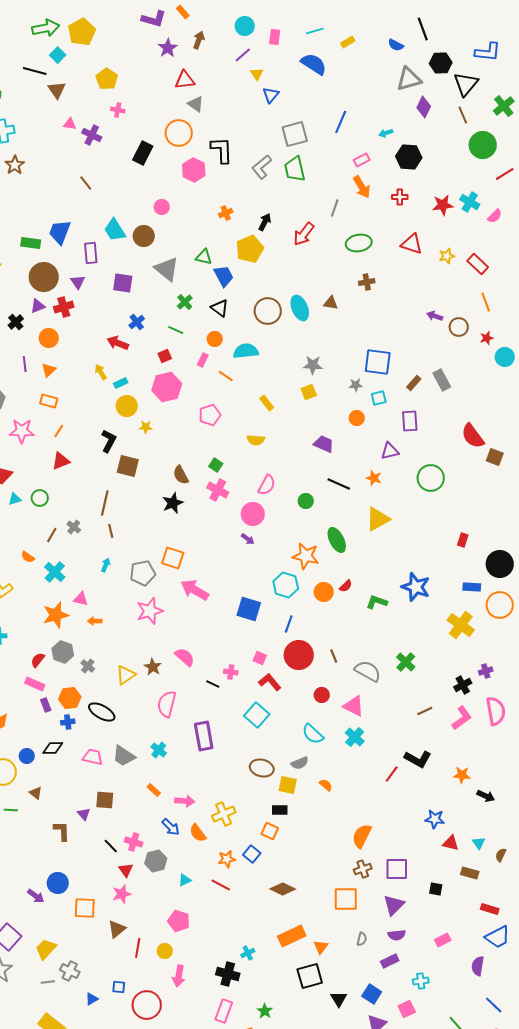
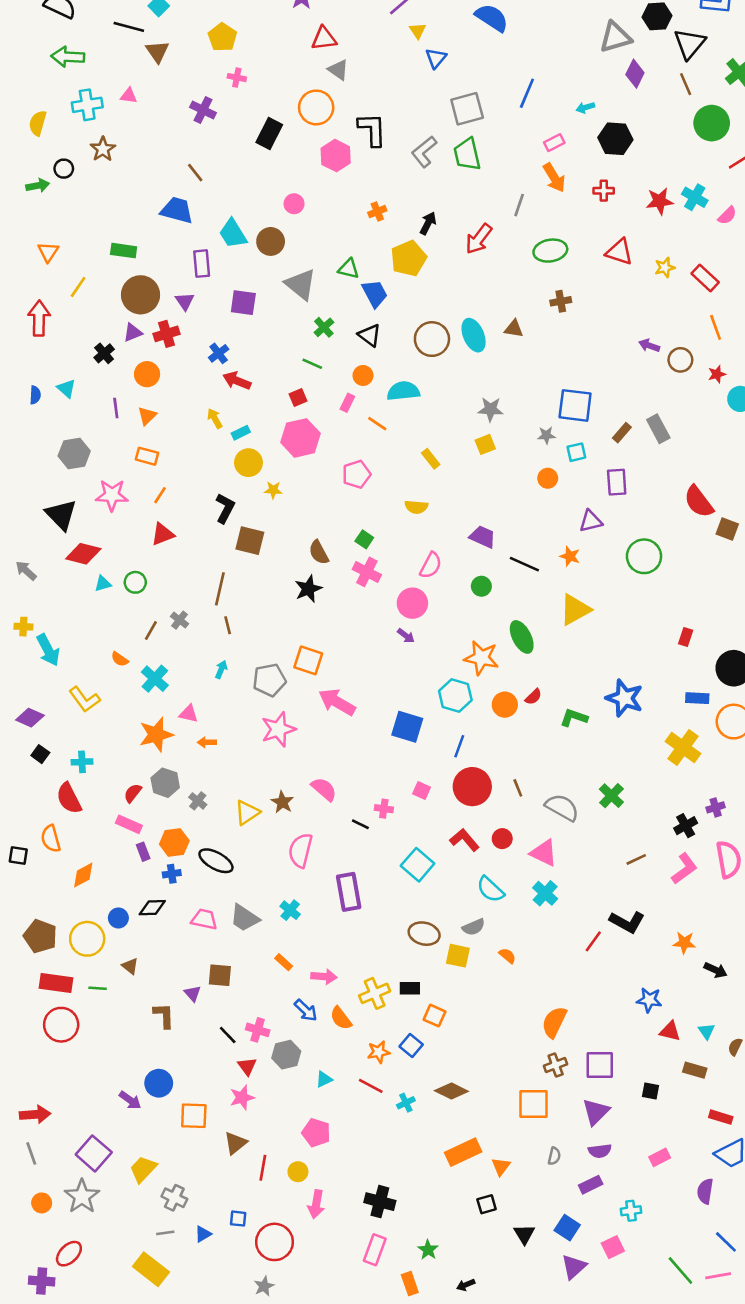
pink triangle: (70, 124) -> (129, 96), moved
blue trapezoid: (60, 232) -> (177, 210), moved, turned 84
blue cross: (137, 322) -> (219, 353), moved
purple trapezoid: (324, 444) -> (483, 537), moved
red L-shape: (270, 682) -> (464, 840), moved
black rectangle: (280, 810) -> (410, 988), moved
cyan cross: (248, 953) -> (406, 1103), moved
black square: (310, 976) -> (487, 1204), size x0.6
gray line: (48, 982) -> (165, 1233), moved

